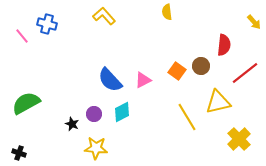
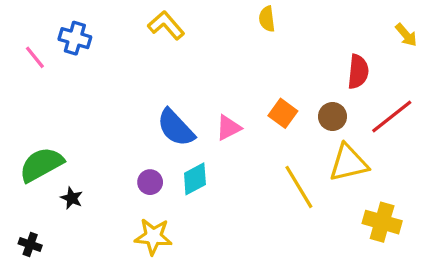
brown circle: (201, 66) -> (332, 116), moved
black star: (72, 124) -> (72, 198), moved
yellow cross: (239, 139) -> (382, 222), turned -30

